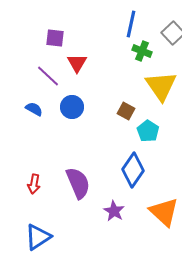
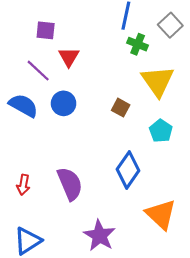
blue semicircle: (34, 109) -> (23, 105), size x1.6
cyan pentagon: (148, 131) -> (161, 131), moved
purple star: (114, 211) -> (99, 236), moved, size x1.4

